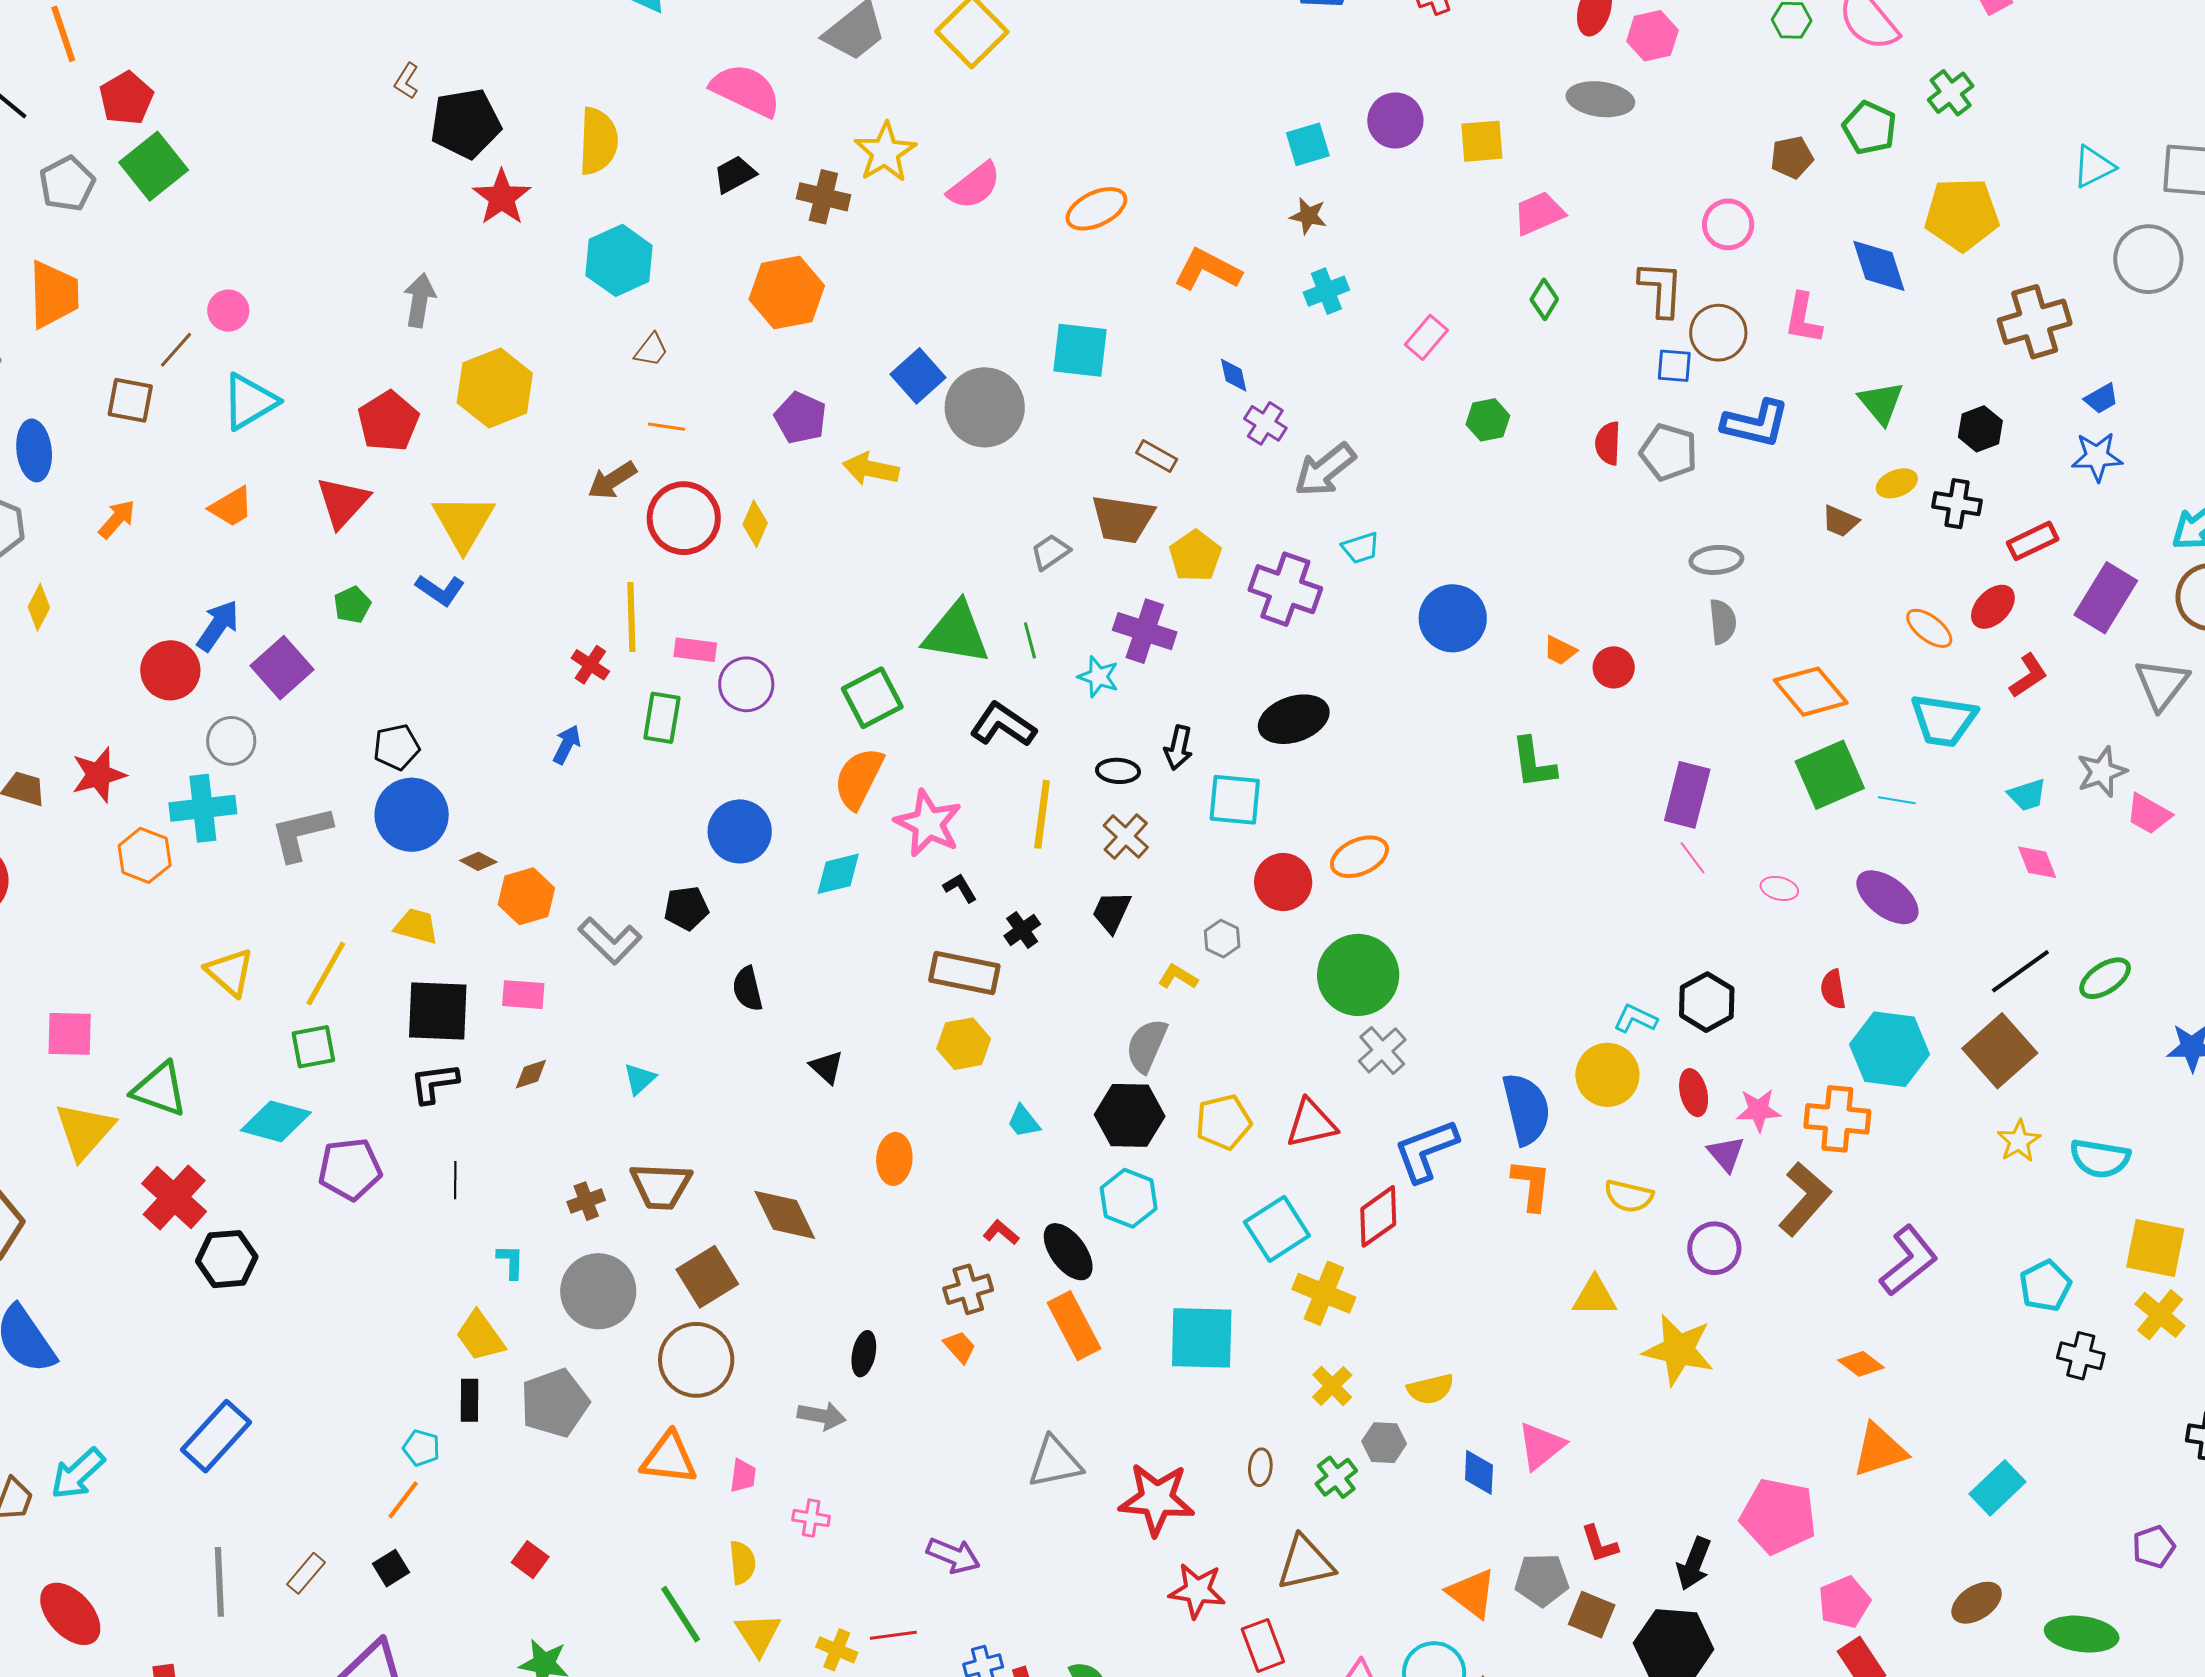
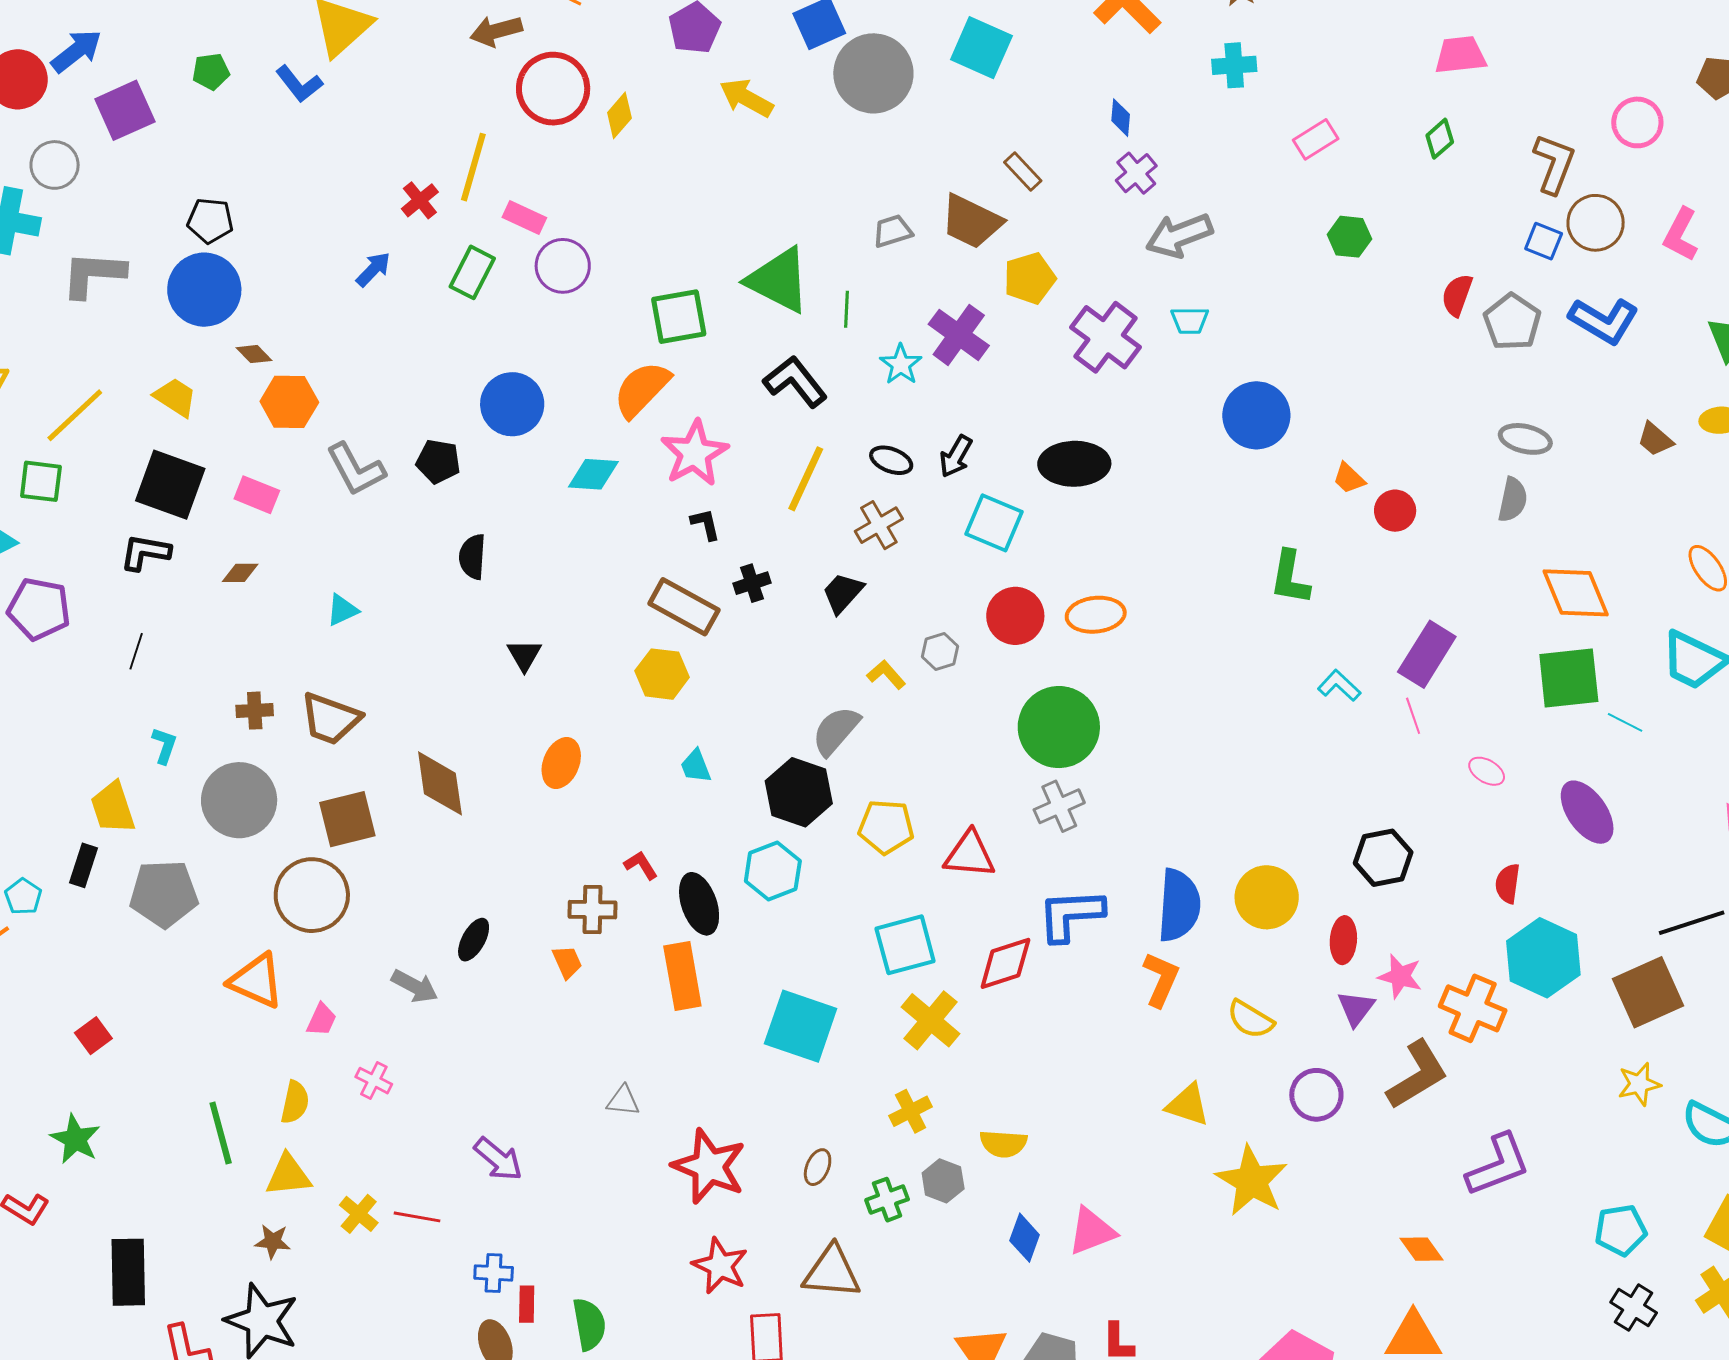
cyan L-shape: (1635, 1019) -> (1339, 686), moved
gray triangle: (1055, 1462) -> (623, 1101), size x0.6
yellow triangle: (758, 1634) -> (288, 1175), turned 39

